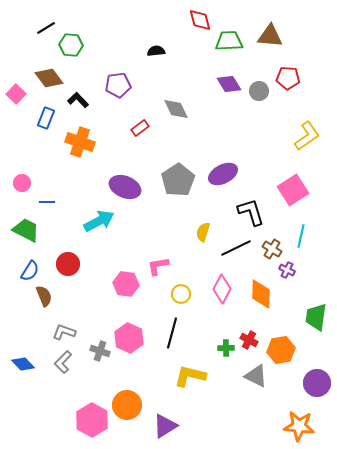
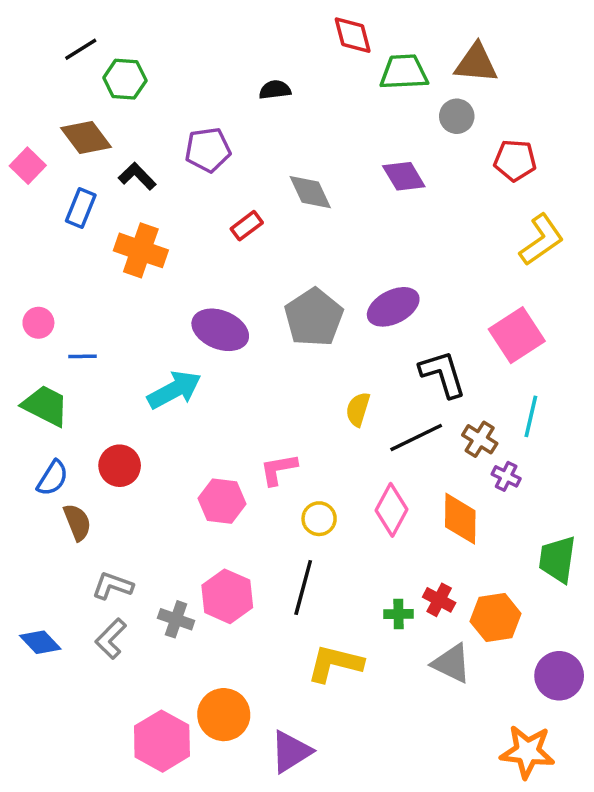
red pentagon: (288, 78) -> (515, 160), moved
purple diamond: (229, 84) -> (404, 176), moved
gray circle: (259, 91) -> (457, 116), moved

